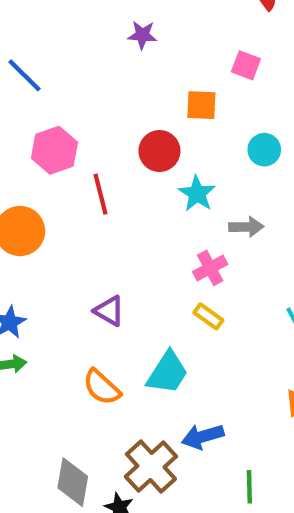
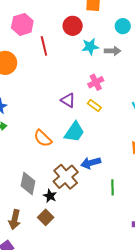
cyan star: (197, 194) -> (90, 47), turned 30
gray arrow: (246, 227) -> (113, 51), moved
purple triangle: (109, 311) -> (68, 100), moved

